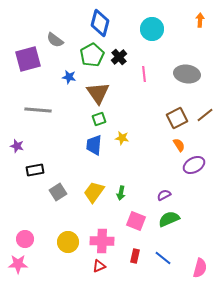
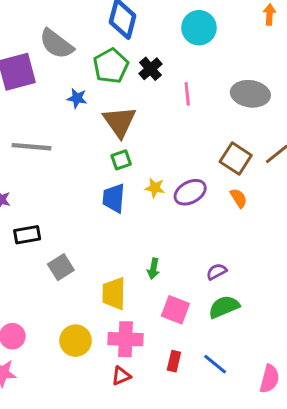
gray semicircle: (55, 40) -> (56, 44), size x1.4
brown square: (177, 118) -> (236, 158), turned -30
purple ellipse: (194, 165) -> (190, 192), moved
yellow trapezoid: (94, 192) -> (114, 294), moved, turned -35

